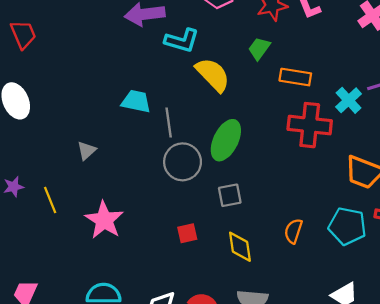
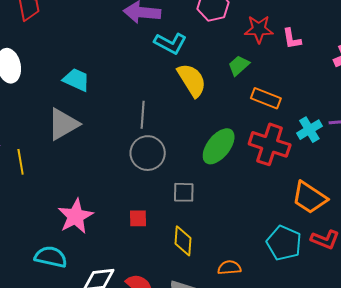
cyan trapezoid: (136, 101) -> (76, 80), moved
green ellipse: (226, 140) -> (219, 146), moved
gray triangle: (87, 150) -> (63, 124), size x1.8
pink star: (104, 220) -> (76, 216), moved
orange semicircle: (293, 231) -> (229, 268), moved, turned 55

